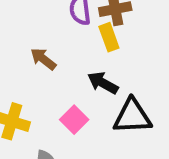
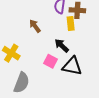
pink square: (74, 120) -> (51, 61), moved, turned -32

